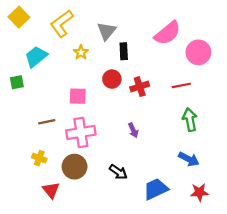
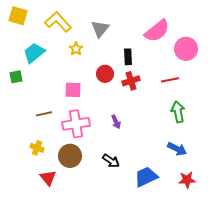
yellow square: (19, 17) -> (18, 16), turned -30
yellow L-shape: (62, 23) -> (58, 22), turned 84
black rectangle: (124, 51) -> (128, 57), moved
purple arrow: (133, 130) -> (116, 122), moved

